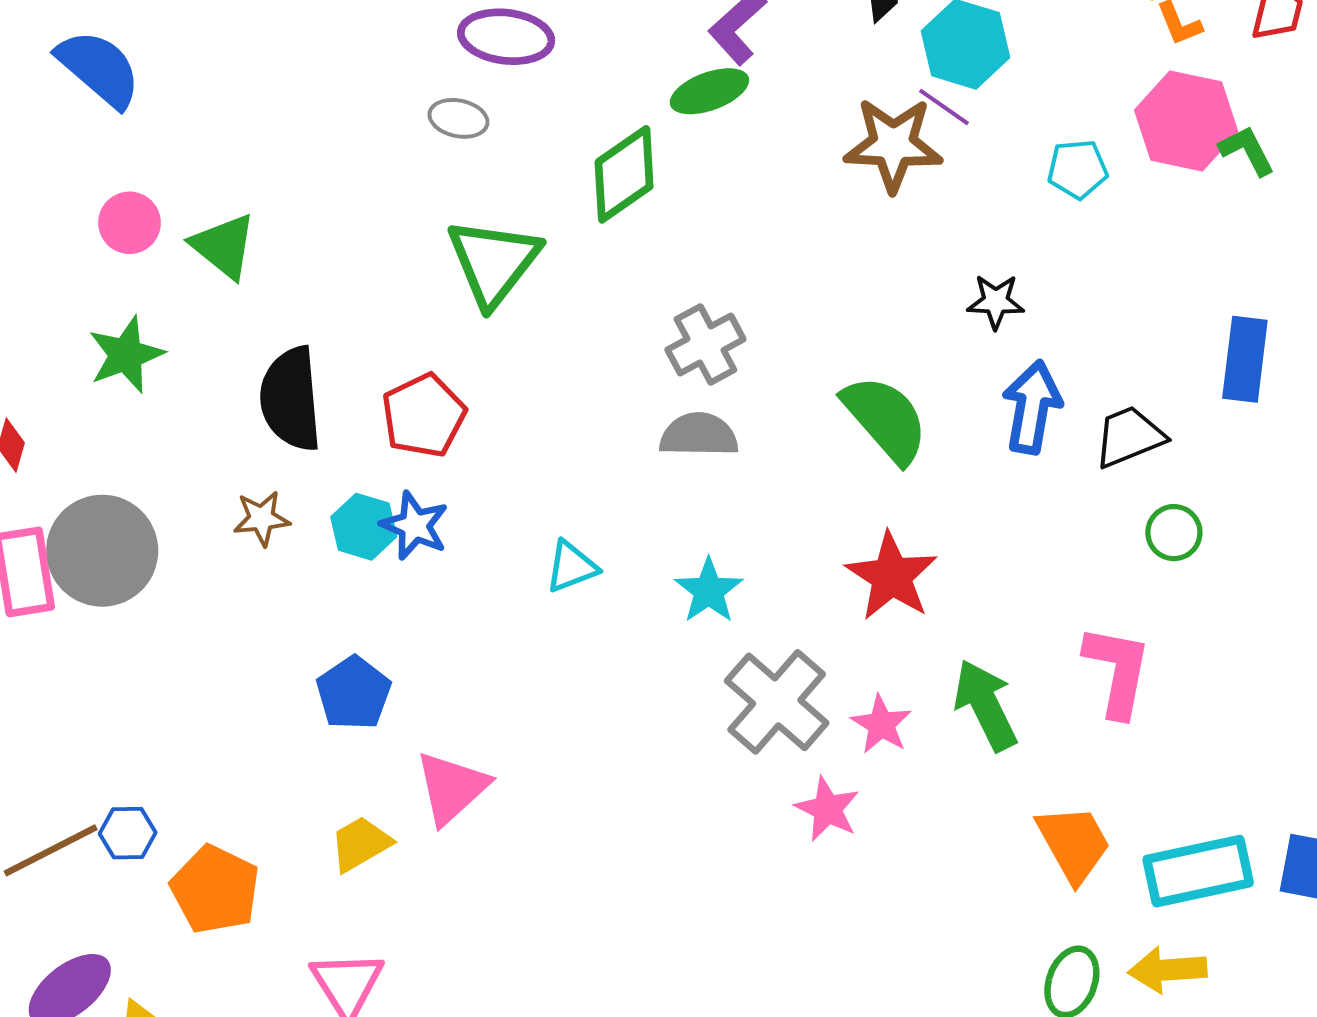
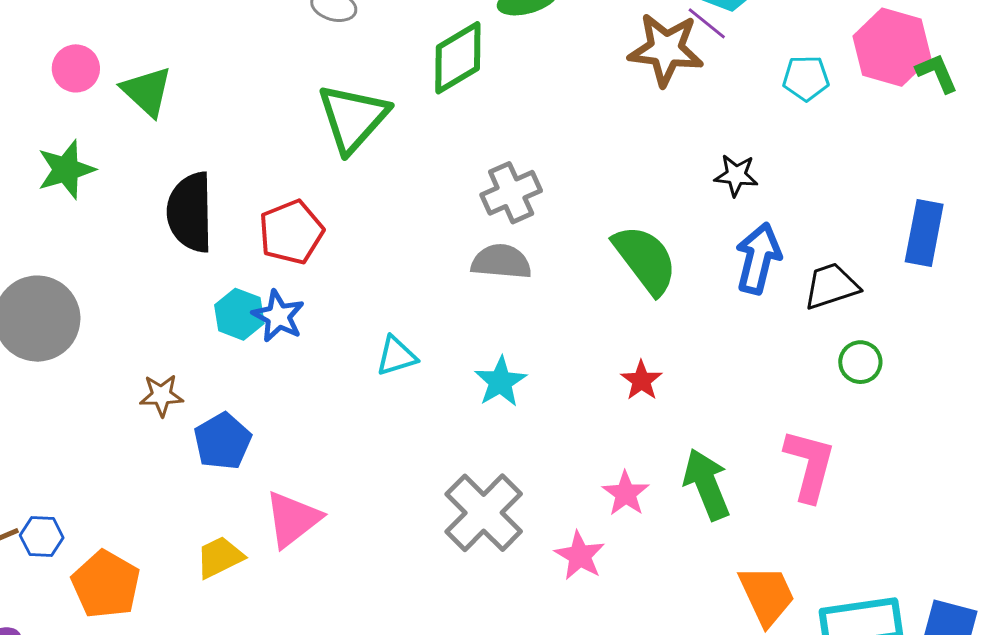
brown star: (262, 518) -> (161, 395), moved
red star: (892, 576) -> (641, 380), size x0.6
gray cross: (777, 702) -> (484, 513), moved

